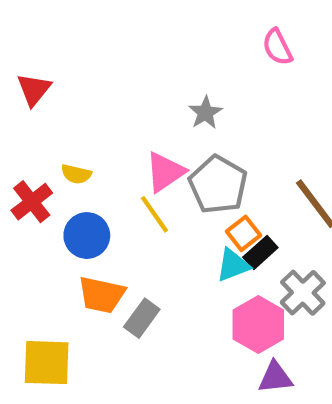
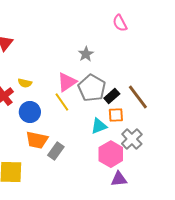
orange square: (243, 233) -> (116, 115), moved, turned 35
black rectangle: (260, 252) -> (112, 96), moved

